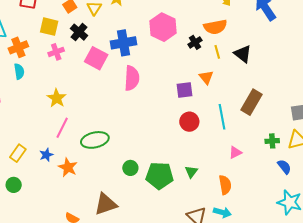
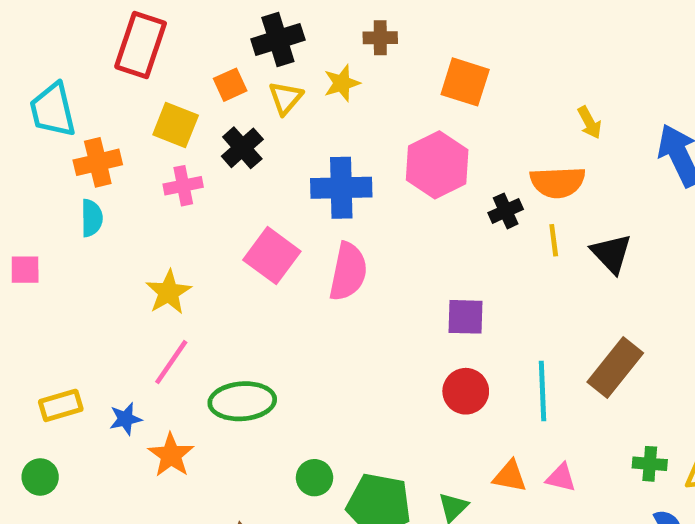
pink square: (96, 58) -> (272, 256), moved
orange triangle: (206, 77) -> (510, 476), moved, turned -49
pink triangle: (235, 152) -> (561, 478), turned 32
yellow rectangle: (18, 153) -> (61, 405), turned 30

